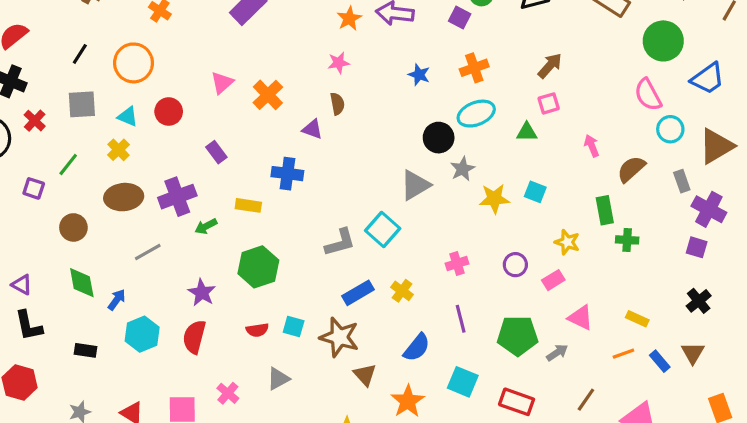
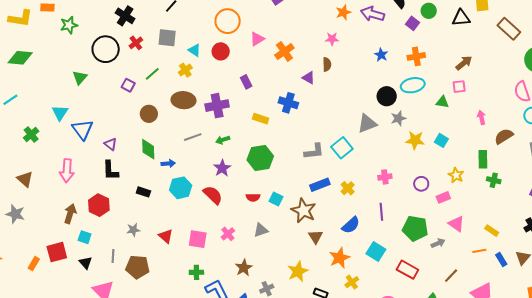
orange circle: (134, 63) -> (228, 21), moved
green arrow: (206, 226) -> (223, 140), moved
blue arrow: (117, 300) -> (168, 164), turned 40
red semicircle: (194, 337) -> (213, 195), turned 110

